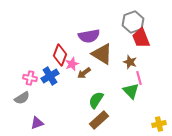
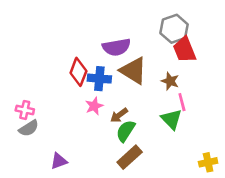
pink star: (72, 64) -> (94, 106), moved
brown arrow: (84, 73) -> (119, 115), moved
blue cross: (50, 76) -> (99, 79), moved, turned 36
pink cross: (30, 78) -> (25, 110), moved
purple triangle: (37, 123) -> (59, 161), moved

